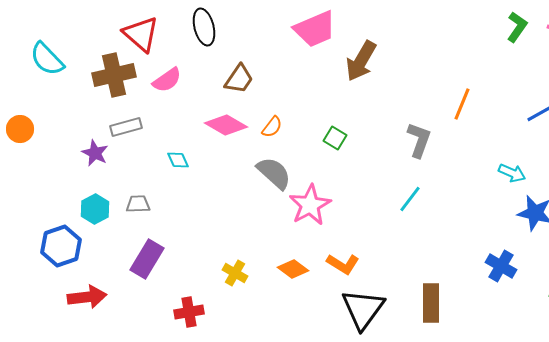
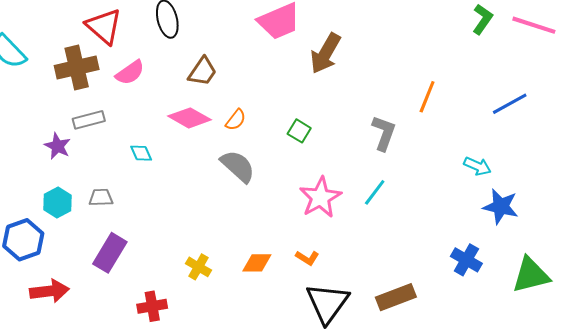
pink star: (310, 205) -> (320, 197), moved
orange L-shape: (343, 264) -> (307, 258), size x0.7
orange diamond: (293, 269) -> (257, 263), turned -36
brown rectangle: (431, 303) -> (396, 297), turned 69

